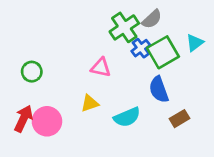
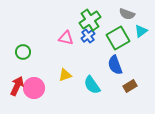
gray semicircle: (152, 19) -> (127, 14), moved, turned 63
blue cross: (141, 48) -> (88, 36), moved
pink triangle: (101, 67) -> (66, 38), moved
cyan semicircle: (127, 117) -> (92, 85), turned 78

